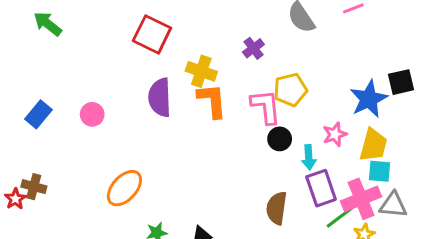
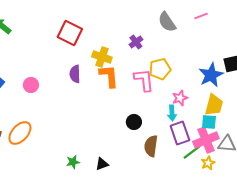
purple semicircle: (160, 97) -> (75, 74), size x0.7
pink star: (335, 134) -> (180, 98), moved
black circle: (280, 139) -> (134, 122), moved
cyan square: (379, 171) -> (209, 122), moved
orange ellipse: (124, 188) -> (20, 133), moved

